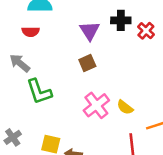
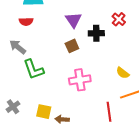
black cross: (121, 20) -> (96, 33), moved
pink cross: (96, 105) -> (80, 80), turned 30
yellow semicircle: (125, 107) -> (123, 73), moved

